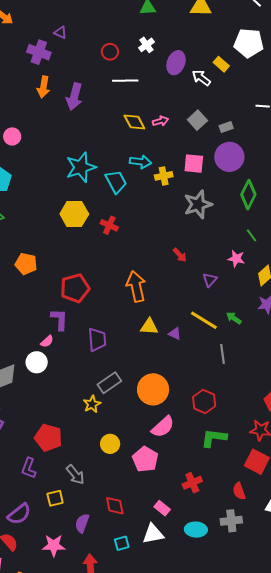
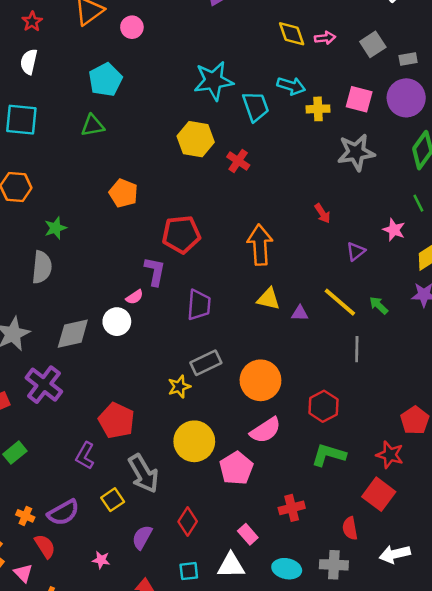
purple triangle: (175, 334) -> (300, 313), turned -32
yellow circle: (110, 444) -> (194, 441), size x1.6
gray arrow: (75, 475) -> (143, 474), size x1.4
yellow square: (55, 498) -> (113, 500), turned -30
red diamond: (115, 506) -> (188, 521), turned 35
pink star: (54, 545) -> (101, 560), size x0.6

